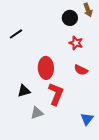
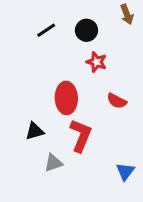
black circle: (70, 18) -> (86, 30), moved
black line: (16, 34) -> (46, 30), moved
red star: (76, 43) -> (97, 62), moved

